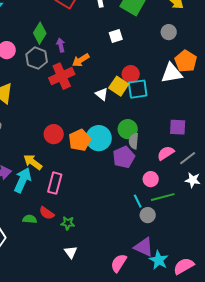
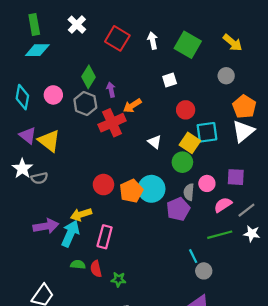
white triangle: (172, 73) -> (243, 131), moved, turned -30
red circle: (131, 74) -> (186, 110), moved
yellow square: (119, 86) -> (190, 143), moved
cyan square: (138, 89) -> (207, 132), moved
green circle: (128, 129) -> (182, 162), moved
yellow arrow: (33, 162) -> (81, 214), turned -54
pink circle: (151, 179) -> (207, 183), moved
green line: (163, 197) -> (220, 235), moved
red semicircle: (47, 213) -> (96, 269), turned 42
green semicircle: (30, 219) -> (78, 265), moved

